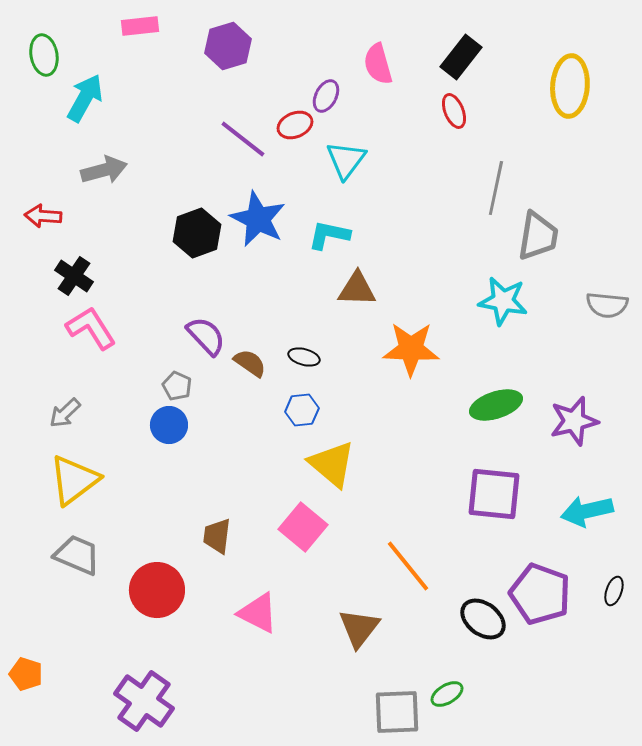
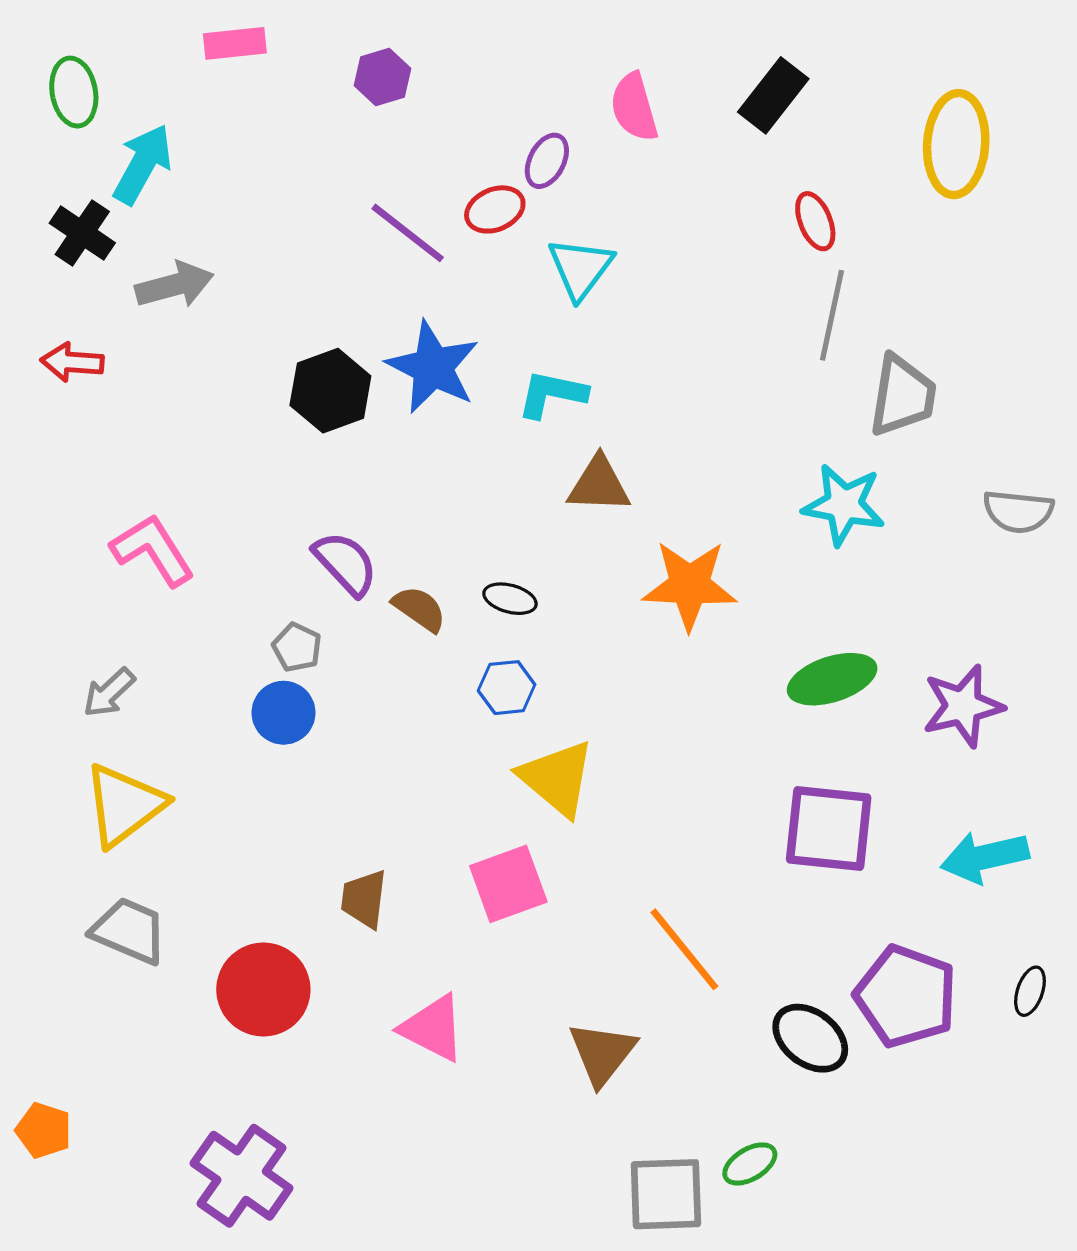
purple hexagon: (228, 46) -> (382, 77), size x0.7
red ellipse: (454, 111) -> (815, 221), moved
black cross: (74, 276) -> (82, 233), moved
pink square: (303, 527) -> (508, 884), turned 30

